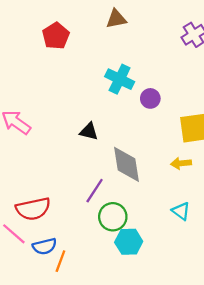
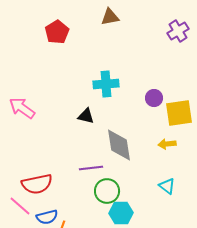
cyan cross: (120, 79) -> (106, 84), moved, turned -30
purple circle: (150, 98) -> (154, 98), moved
purple line: (95, 191) -> (91, 168), turned 50

